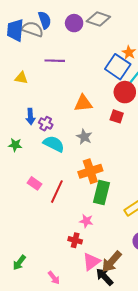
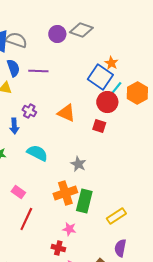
blue semicircle: (45, 20) -> (13, 68), moved
orange triangle: (83, 103) -> (66, 113), turned 30
purple cross: (46, 124) -> (29, 111), moved
gray star: (84, 137) -> (78, 164), moved
orange cross: (90, 171) -> (65, 193), moved
red line: (57, 192) -> (26, 219), moved

